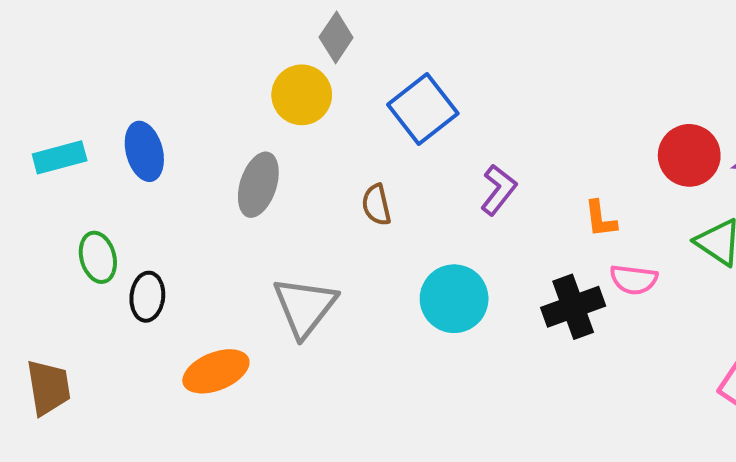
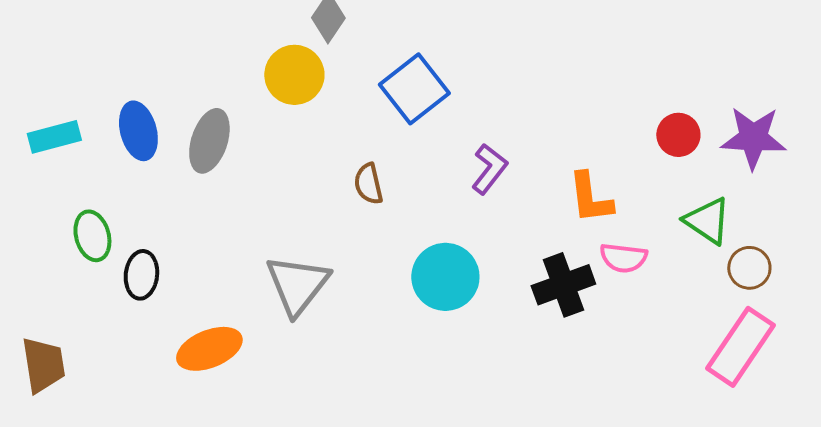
red circle: (689, 155) -> (678, 135), size x0.7
gray ellipse: (258, 185) -> (209, 141), moved
orange L-shape: (600, 219) -> (590, 198), size x1.4

